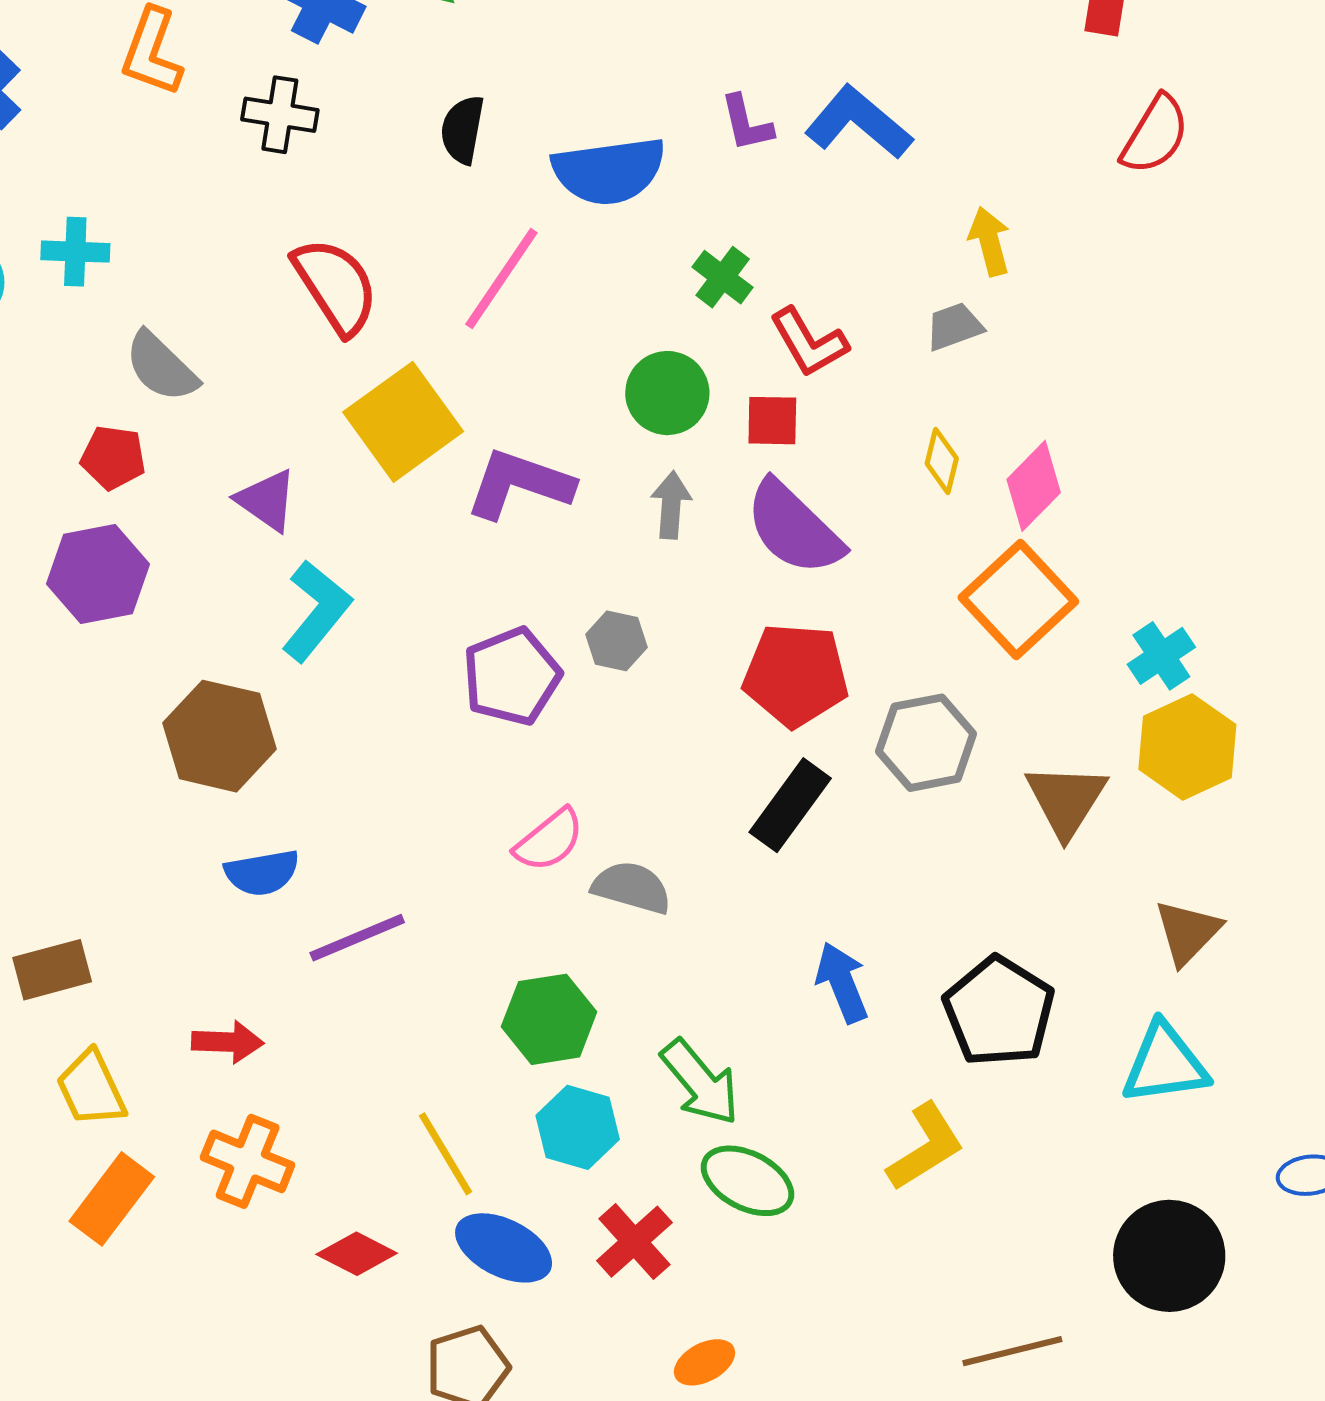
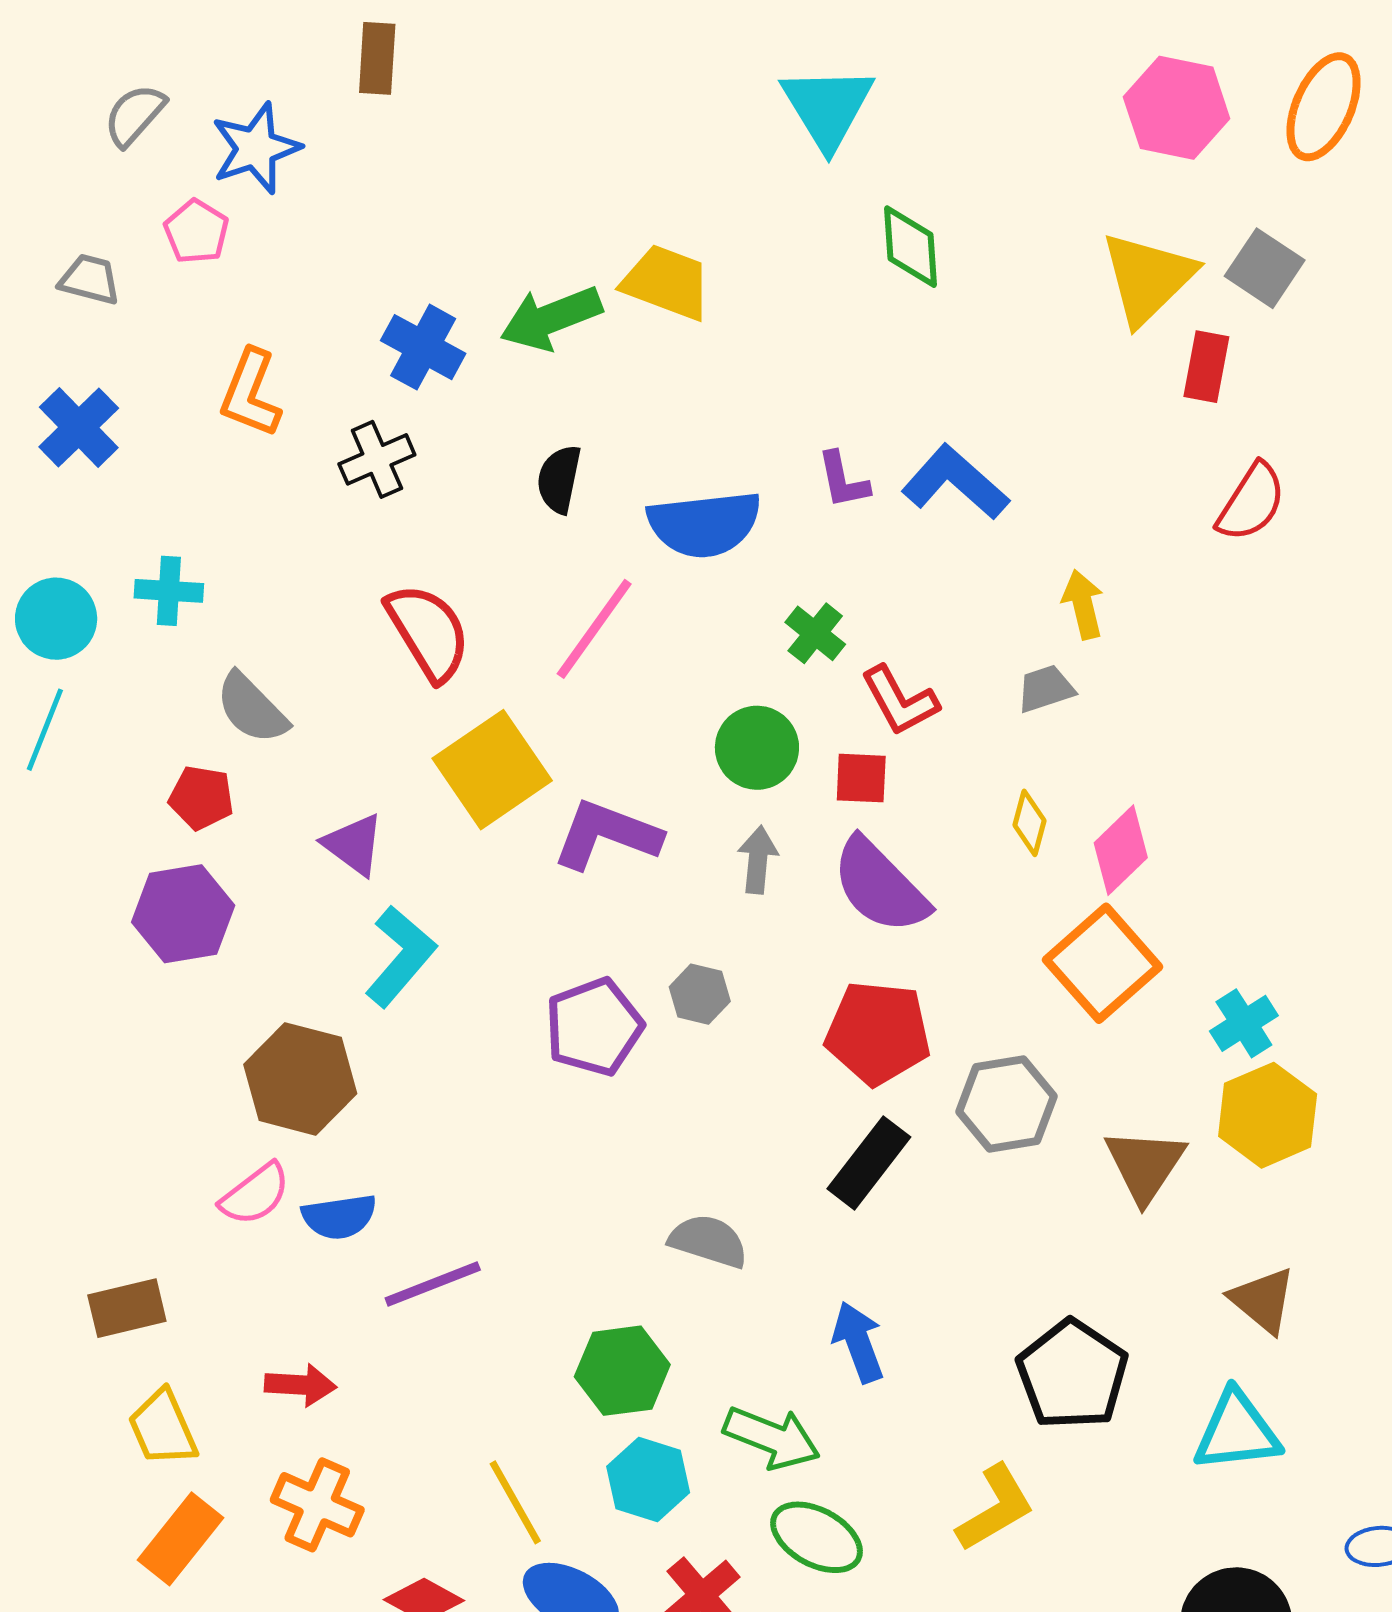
black cross: (280, 115) -> (377, 459), turned -34
pink semicircle: (549, 840) -> (255, 1194), moved
brown triangle: (1188, 932) -> (1263, 1300), turned -36
blue arrow: (842, 983) -> (858, 1342), moved
green arrow: (700, 1082) -> (772, 1438), turned -30

